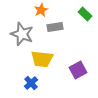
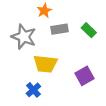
green rectangle: (85, 14) -> (89, 30), moved

